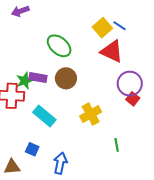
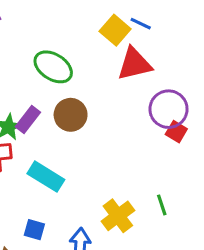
red triangle: (112, 51) -> (134, 64), turned -30
purple rectangle: (38, 77) -> (28, 119), turned -54
yellow cross: (91, 114) -> (118, 216), moved

